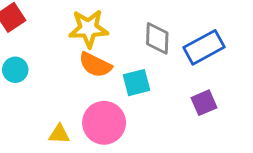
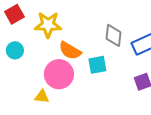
yellow star: (88, 29) -> (48, 25), moved
pink circle: (104, 123) -> (59, 74), moved

